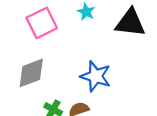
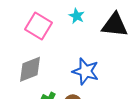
pink square: (42, 23) -> (38, 26), turned -32

